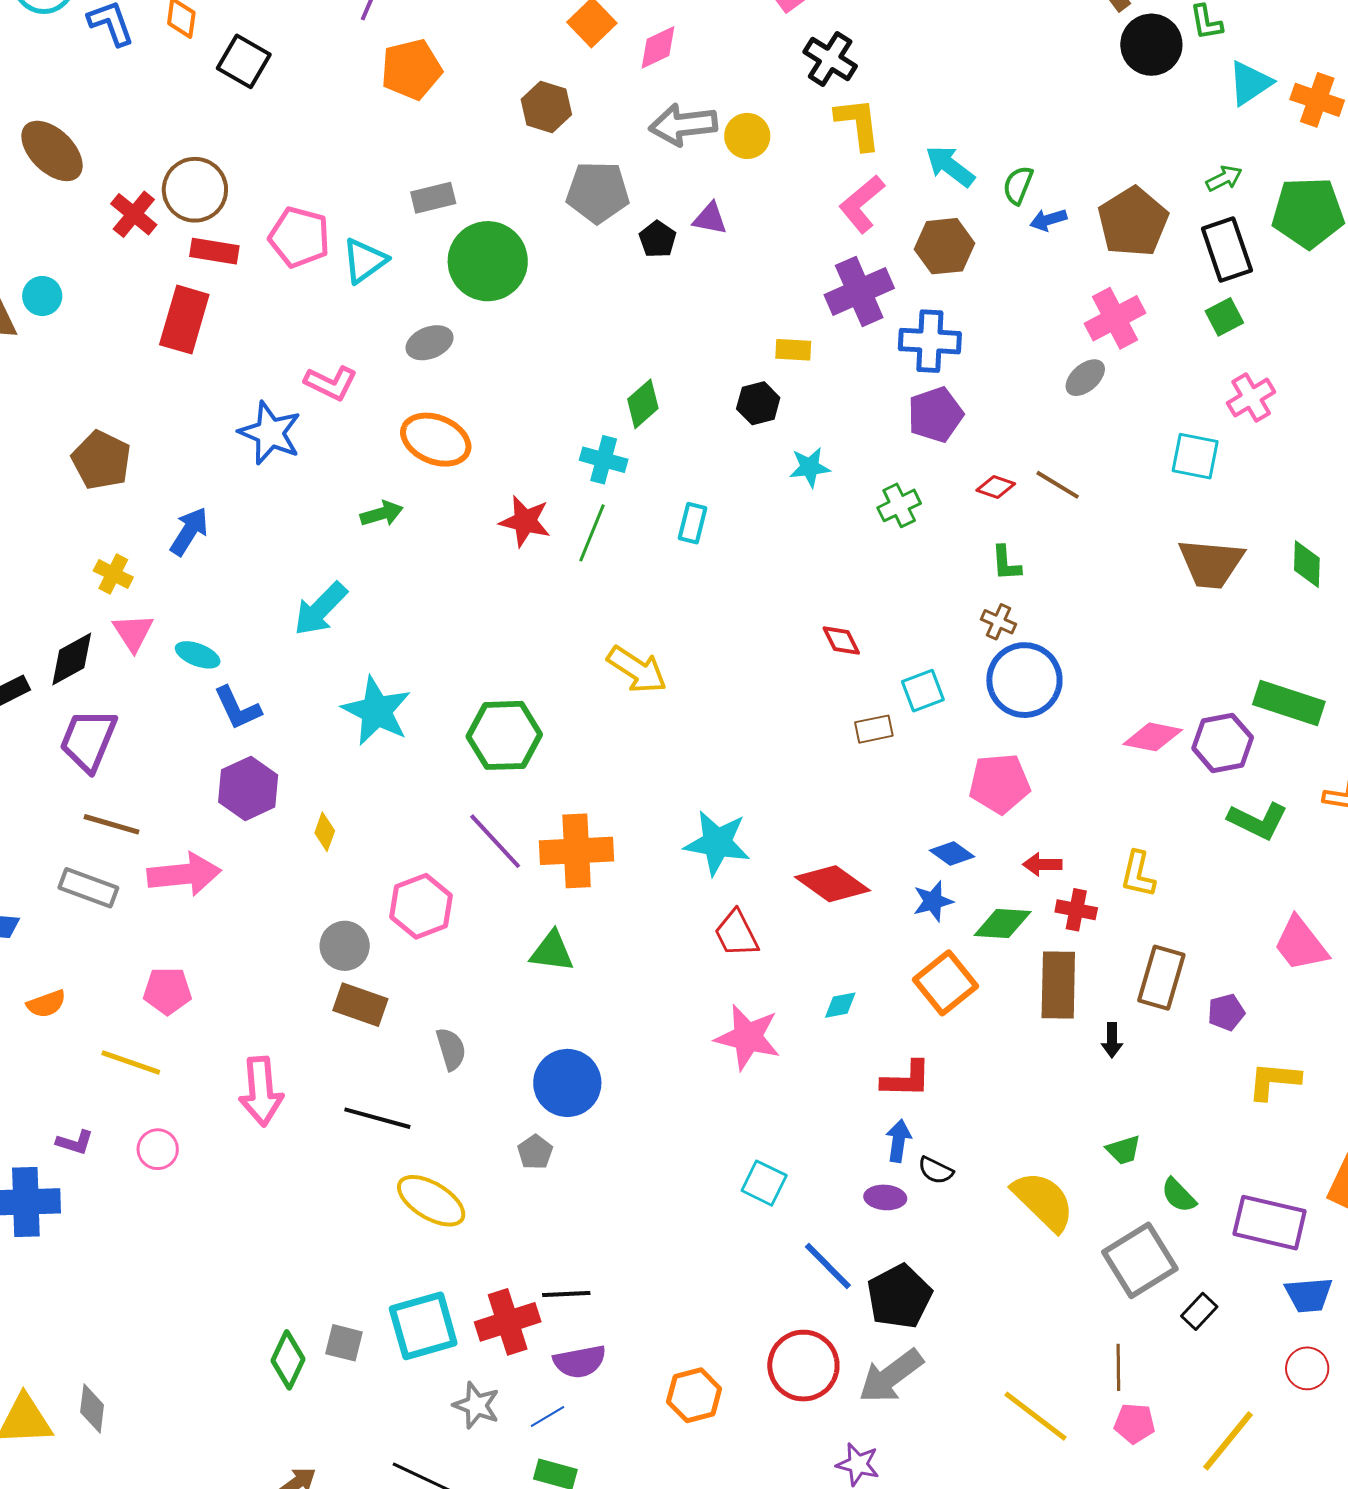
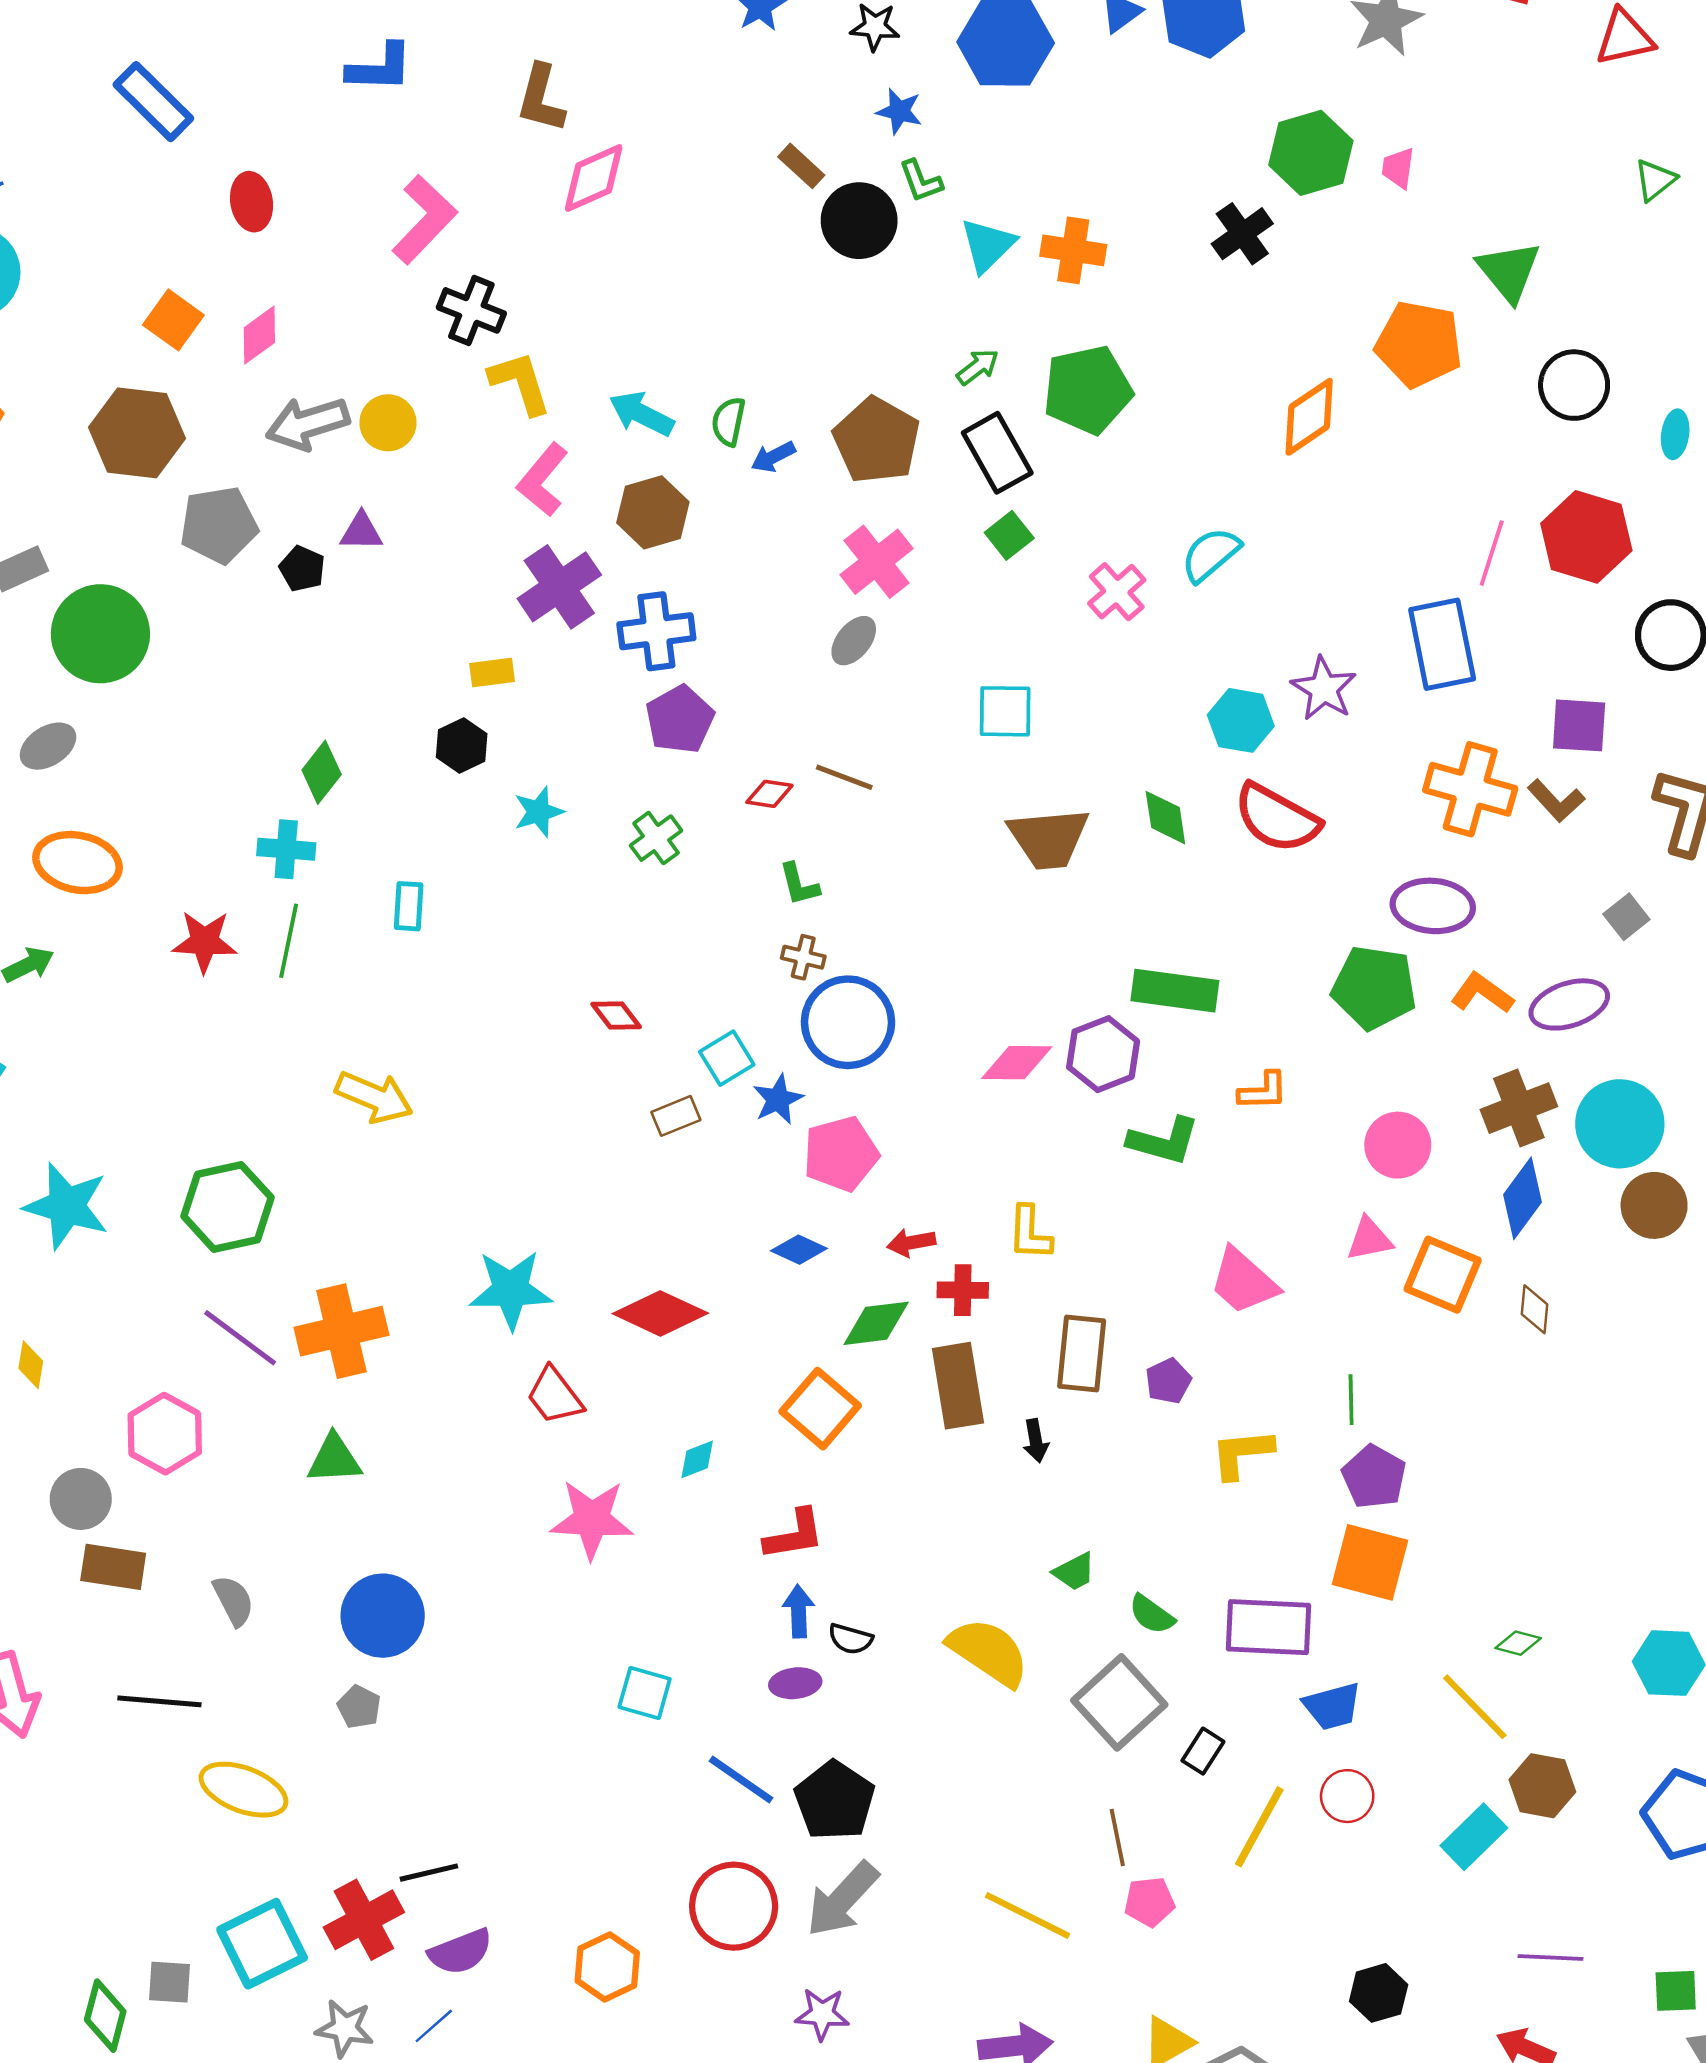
brown hexagon: (546, 107) -> (137, 433), size x1.5
pink cross: (1251, 397) -> (1117, 592), moved
blue star: (933, 901) -> (778, 1099), moved
yellow line: (1228, 1441) -> (1259, 1827), moved

